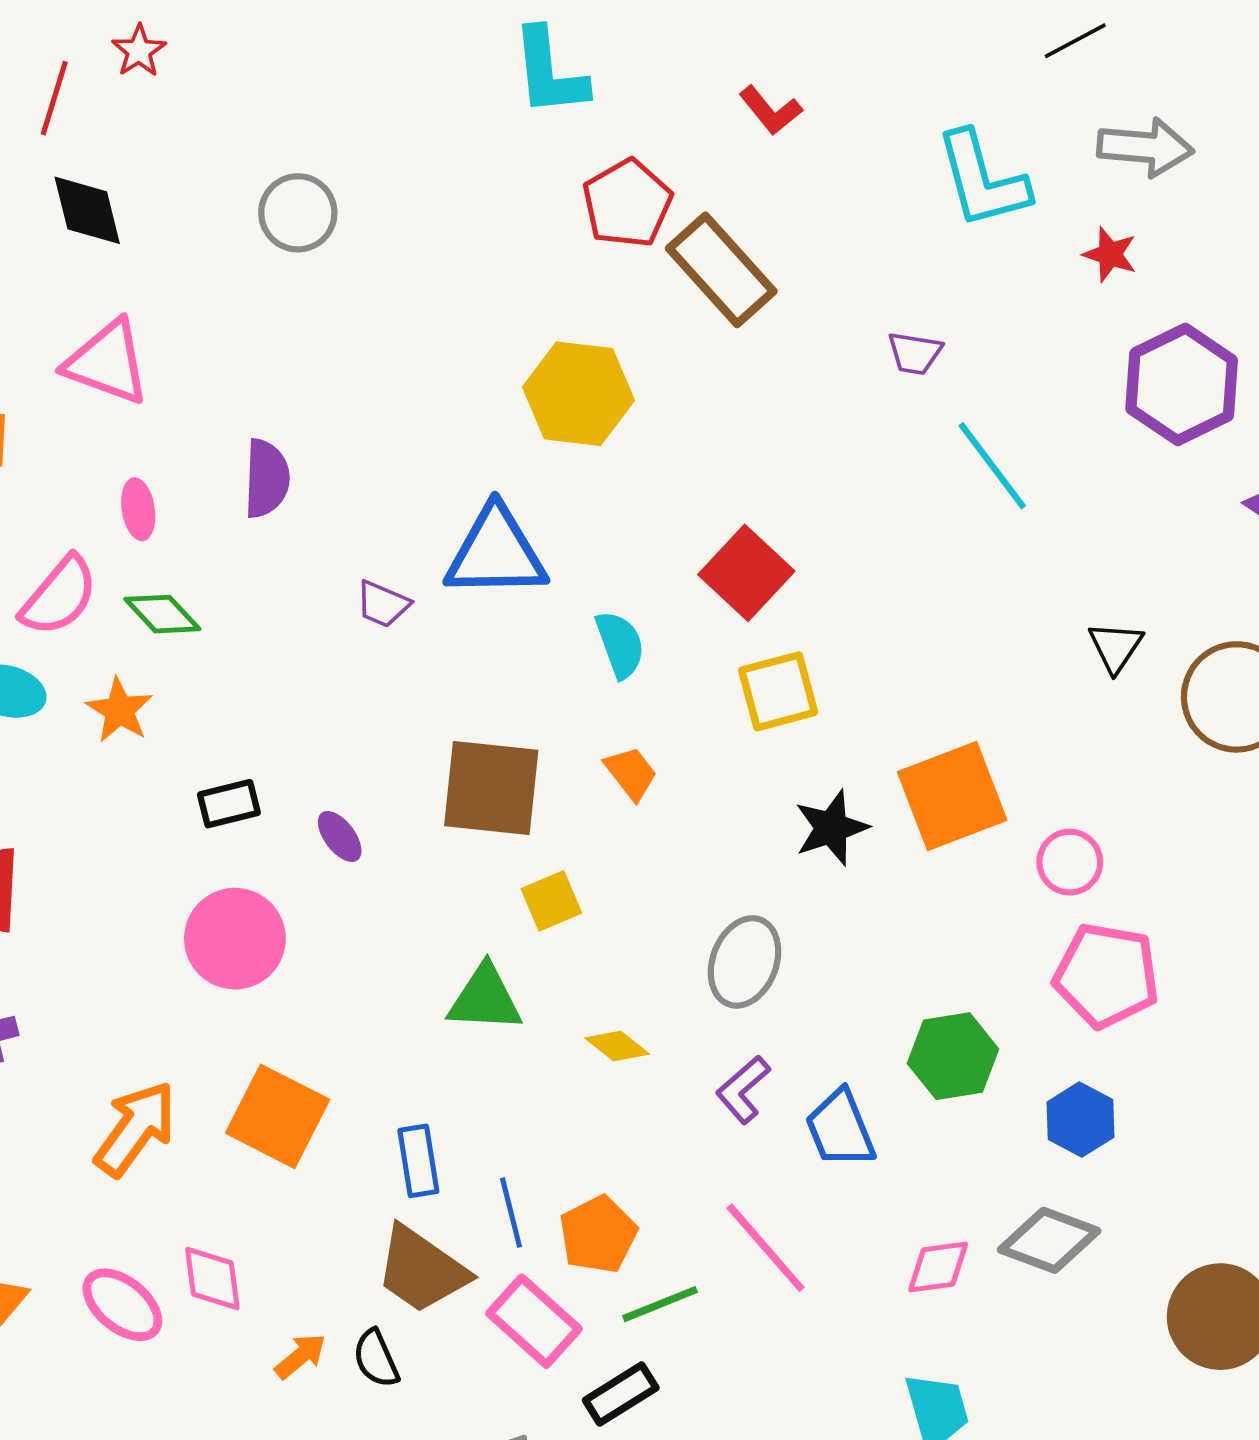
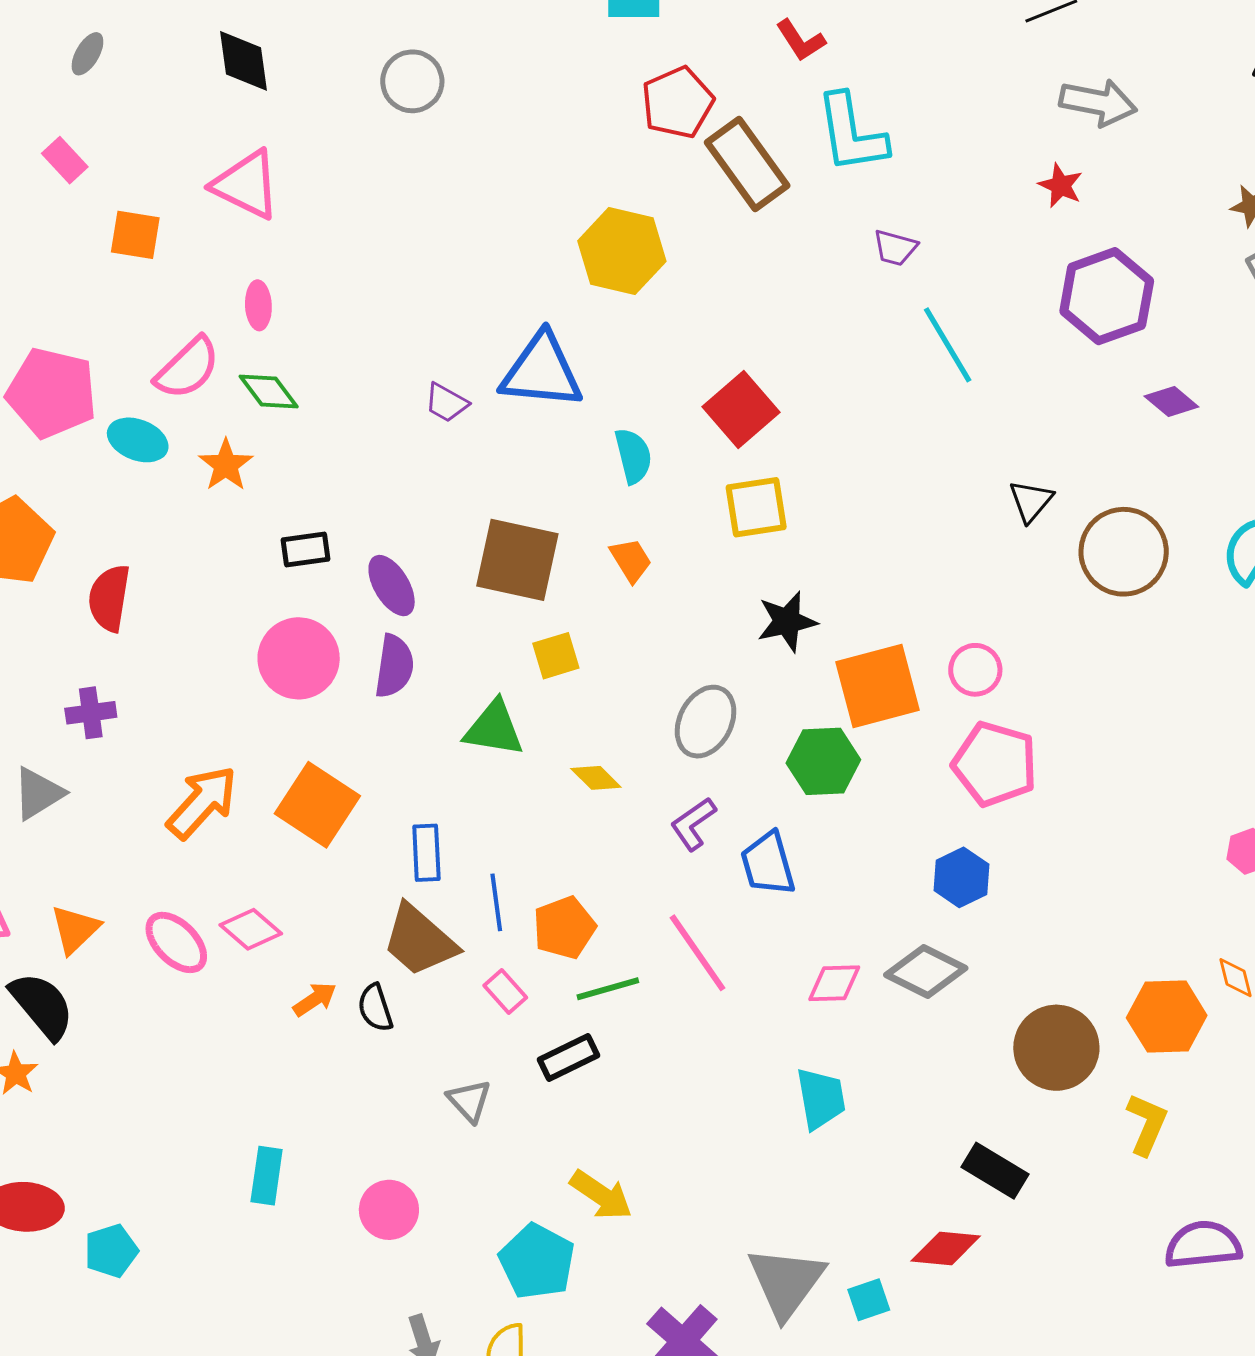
cyan L-shape: (982, 180) -> (851, 133), moved
purple semicircle: (267, 478) -> (394, 666), moved
orange square: (952, 796) -> (877, 686), moved
purple ellipse: (340, 836) -> (392, 586), size x1.4
green hexagon: (953, 1056) -> (823, 761), moved
pink diamond: (212, 1278) -> (251, 929), turned -48
pink rectangle: (534, 1321) -> (505, 991), size x0.6

